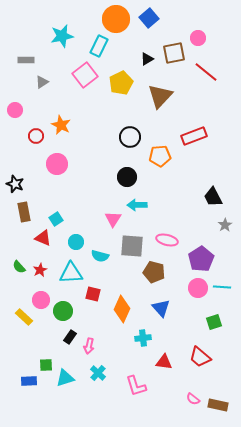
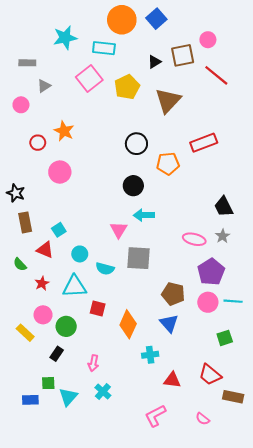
cyan rectangle: (99, 46) -> (104, 48), turned 70
pink circle: (15, 110) -> (21, 105), moved
gray star: (225, 225) -> (223, 236), moved
pink ellipse: (167, 240) -> (194, 239), moved
green semicircle: (19, 267) -> (20, 264), moved
brown pentagon: (154, 272) -> (173, 294), moved
black rectangle: (70, 337) -> (57, 354), moved
cyan triangle: (65, 378) -> (68, 397), turned -30
pink L-shape: (136, 386) -> (155, 416), moved, turned 80
brown rectangle: (218, 405) -> (233, 397), moved

